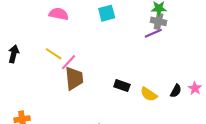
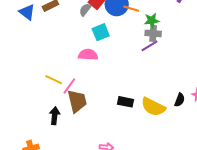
pink semicircle: (59, 14) -> (88, 55), moved
black arrow: (14, 54) -> (55, 116), moved
yellow semicircle: (149, 94) -> (153, 107), size x1.4

